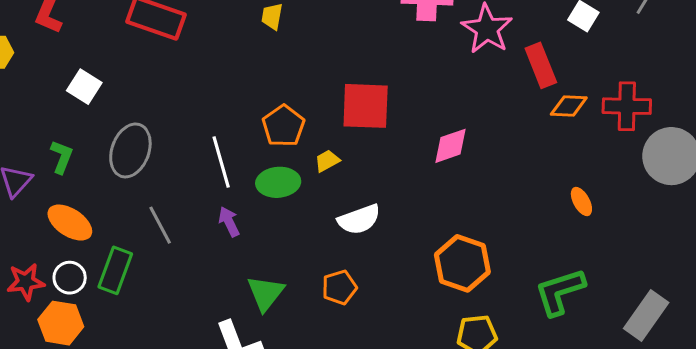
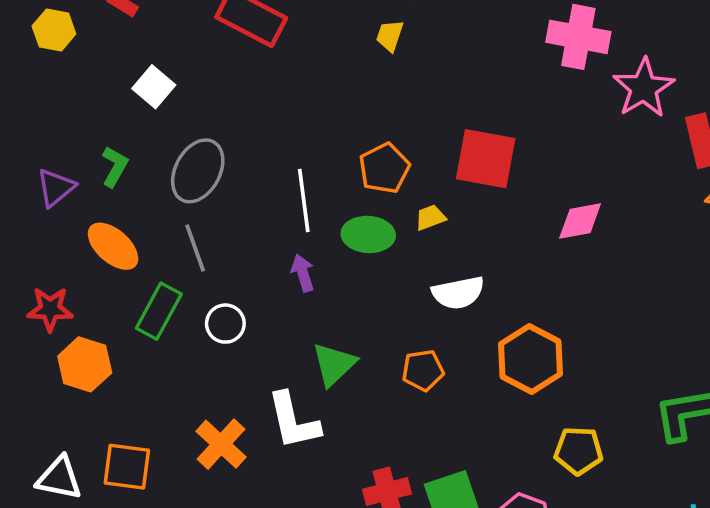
gray line: (160, 225) -> (195, 248), moved
orange hexagon: (462, 263) -> (530, 359), moved
white circle: (70, 278) -> (225, 324), moved

